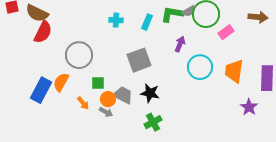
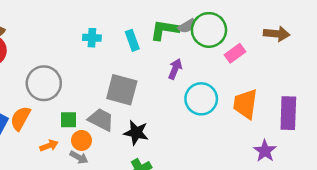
cyan rectangle: (147, 22) -> (132, 40), turned -42
gray square: (139, 60) -> (122, 90), turned 35
gray trapezoid: (123, 95) -> (101, 120), moved
orange arrow: (83, 103) -> (49, 146), turned -72

